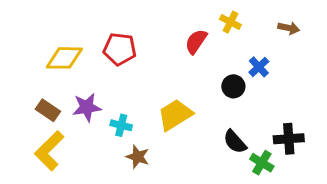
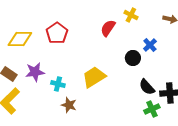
red pentagon: (120, 49) -> (57, 33), turned 30
black semicircle: (235, 142) -> (147, 87), moved
green cross: (262, 163) -> (152, 109), turned 35

